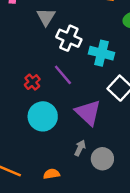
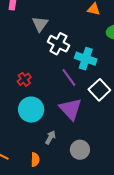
purple line: (63, 75) -> (69, 77), moved
gray arrow: (80, 148) -> (50, 137), moved
orange semicircle: (52, 174) -> (35, 160), turned 96

